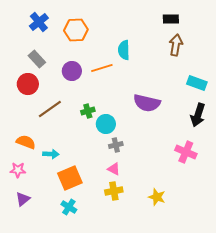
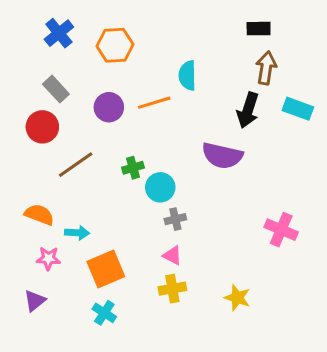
cyan rectangle: (197, 83) -> (298, 109), moved
black arrow: (198, 115) -> (248, 110), moved
pink star: (18, 170) -> (48, 258), moved

